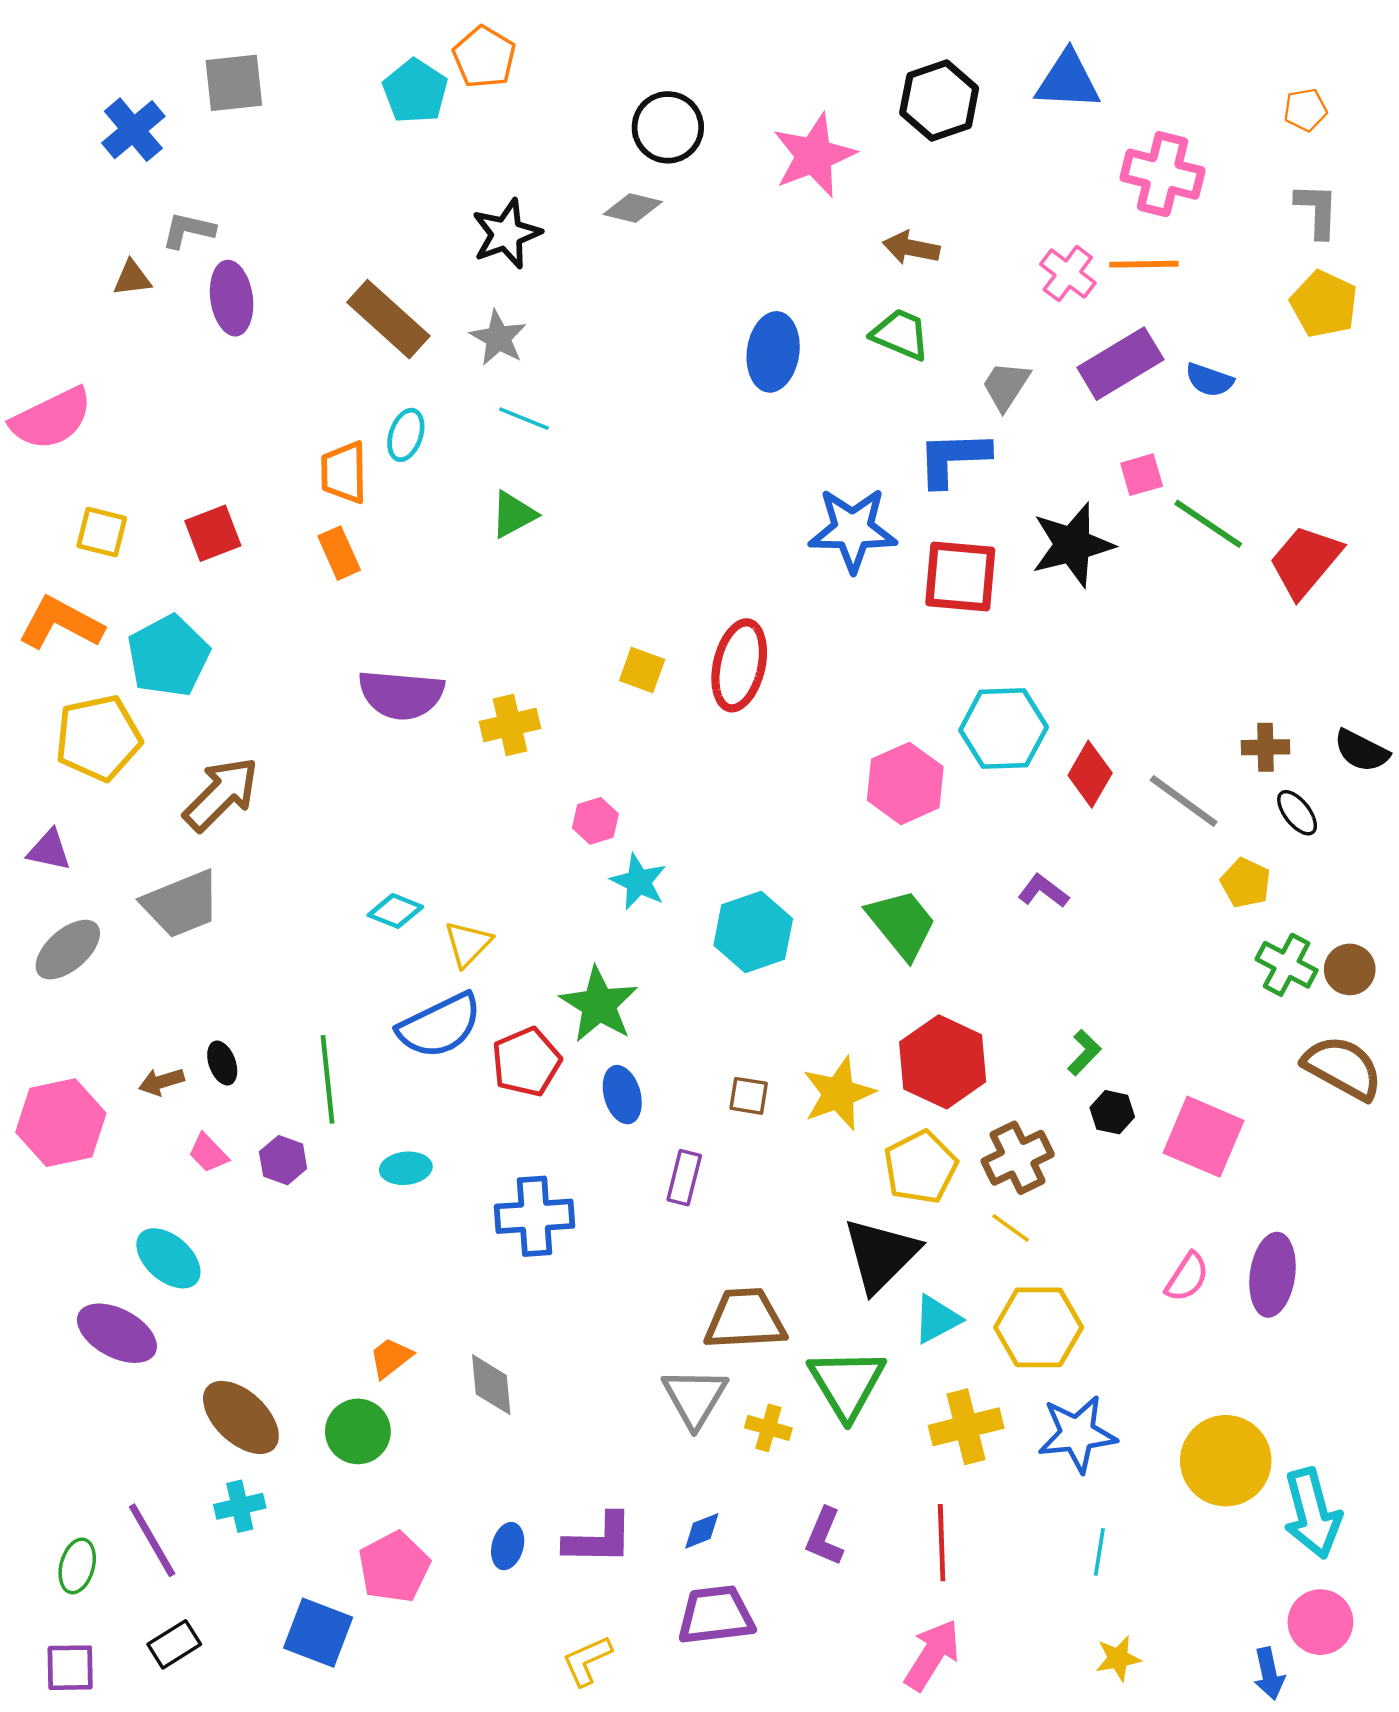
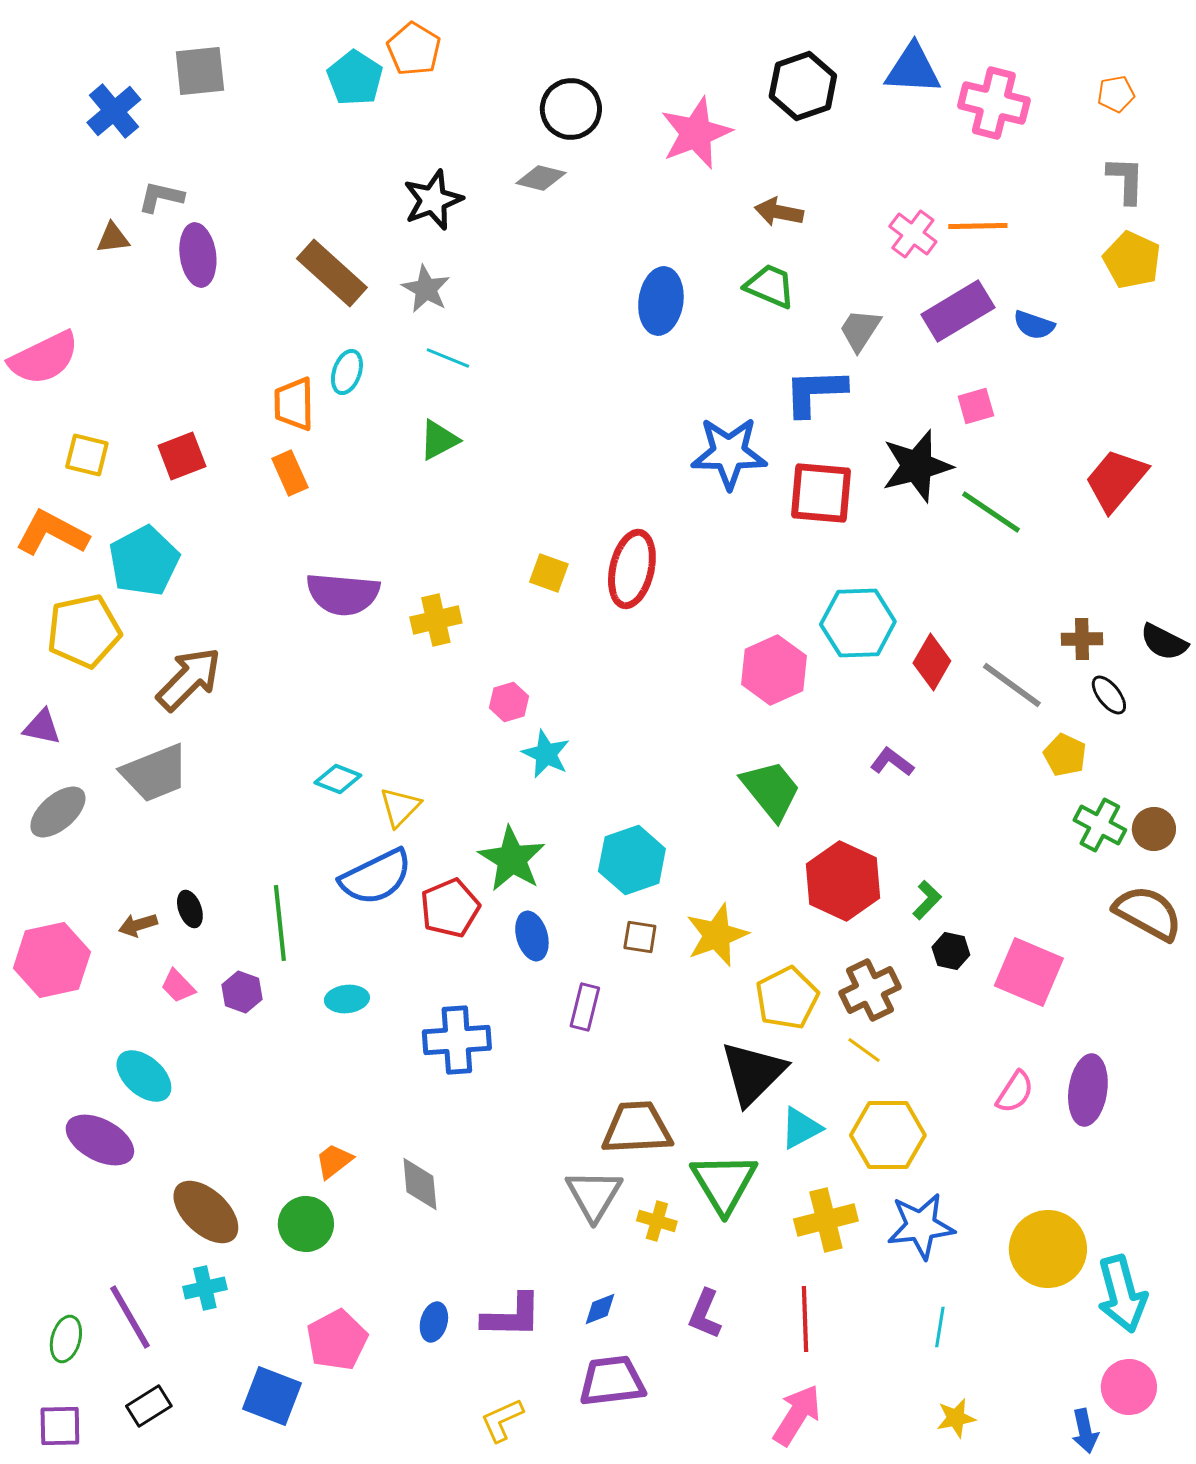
pink cross: (1163, 174) -> (994, 103), moved
green line: (1208, 524) -> (991, 512), moved
cyan hexagon: (753, 932) -> (632, 860), moved
red hexagon: (943, 1062) -> (843, 881), moved

